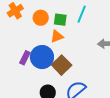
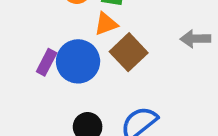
brown square: (62, 65) -> (129, 52), moved

